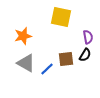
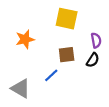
brown square: (66, 59) -> (67, 55), moved
gray triangle: (26, 63) -> (21, 88), moved

